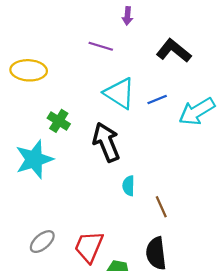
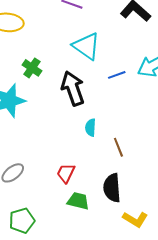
blue line: (157, 99) -> (117, 75), moved
red trapezoid: (89, 247) -> (66, 173), moved, size x0.7

